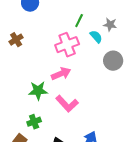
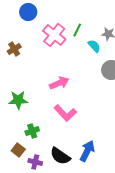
pink cross: (67, 45) -> (54, 35), moved, turned -30
green star: (38, 91) -> (18, 100), moved

